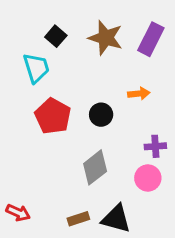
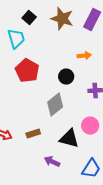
black circle: (101, 115) -> (66, 77), moved
pink circle: (148, 178) -> (90, 126), moved
brown rectangle: (78, 219) -> (33, 134), moved

